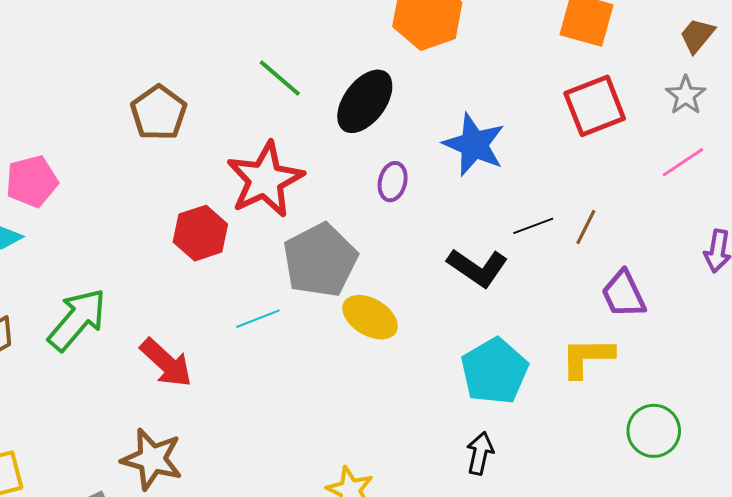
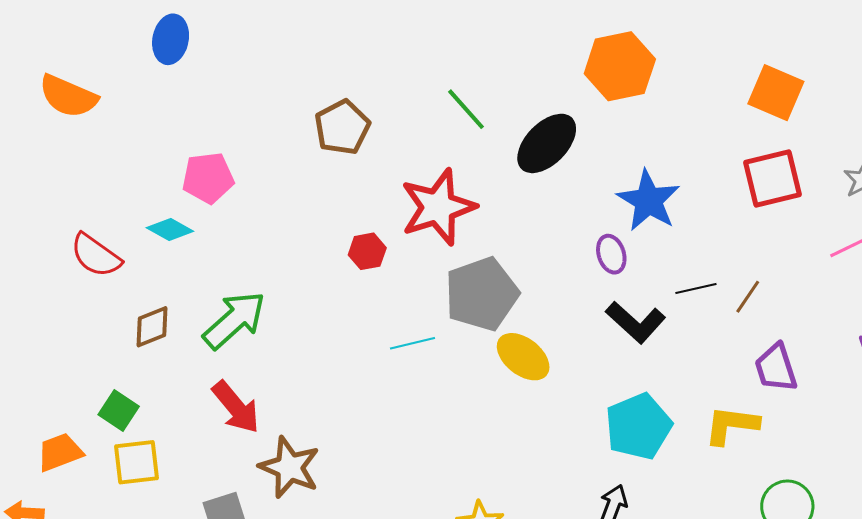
purple ellipse: (393, 182) -> (611, 254), moved, turned -39
red hexagon: (200, 233) -> (367, 251), size x0.7
red arrow: (166, 363) -> (236, 407), moved

